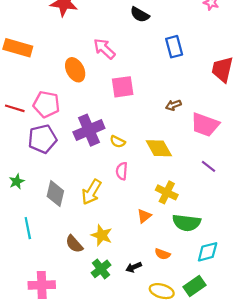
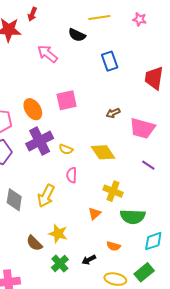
pink arrow: (104, 49) -> (47, 54), moved
orange ellipse: (75, 70) -> (33, 109), moved

